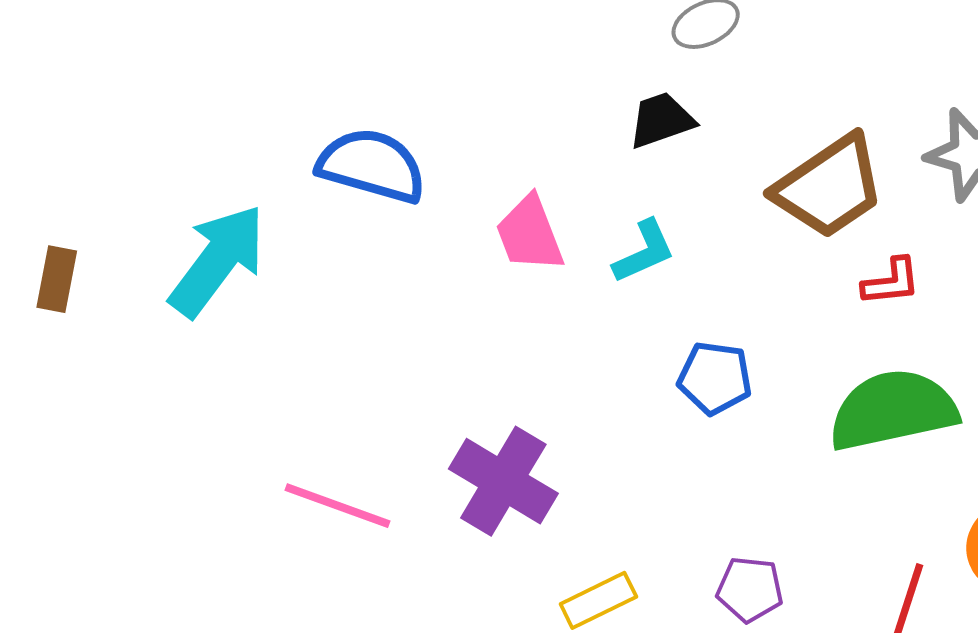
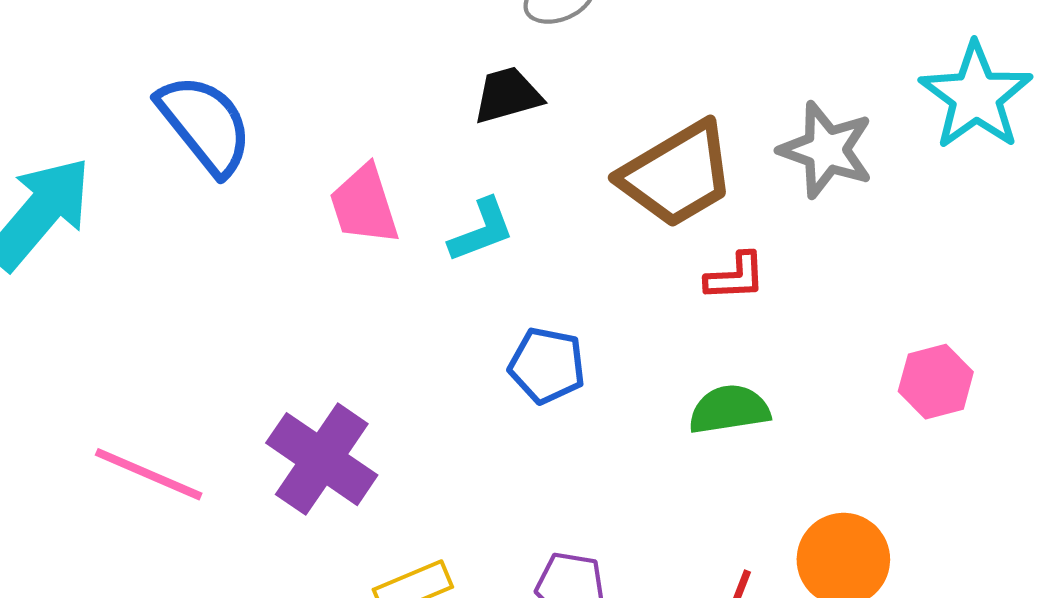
blue semicircle: (372, 166) -> (205, 124), turned 32
green semicircle: (893, 410) -> (729, 409), size x0.6

